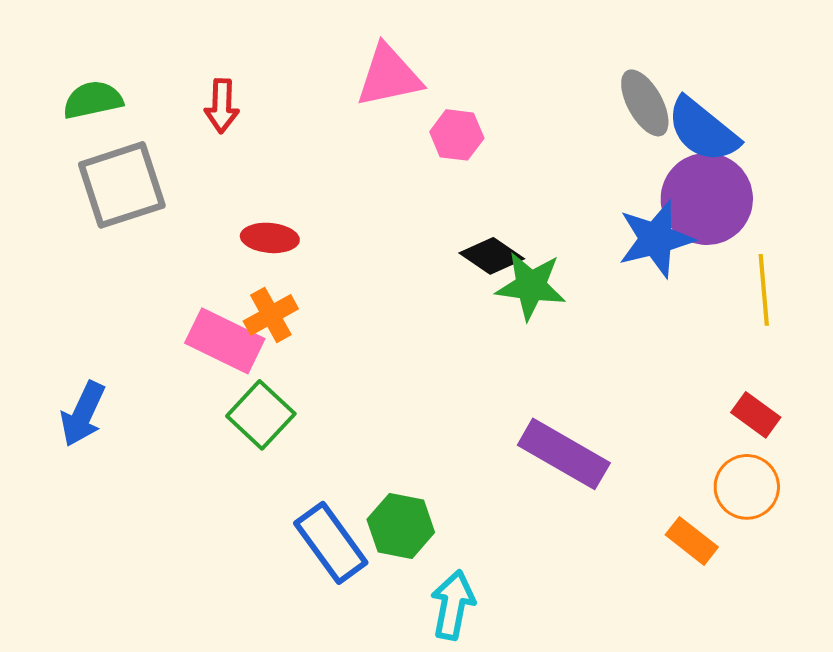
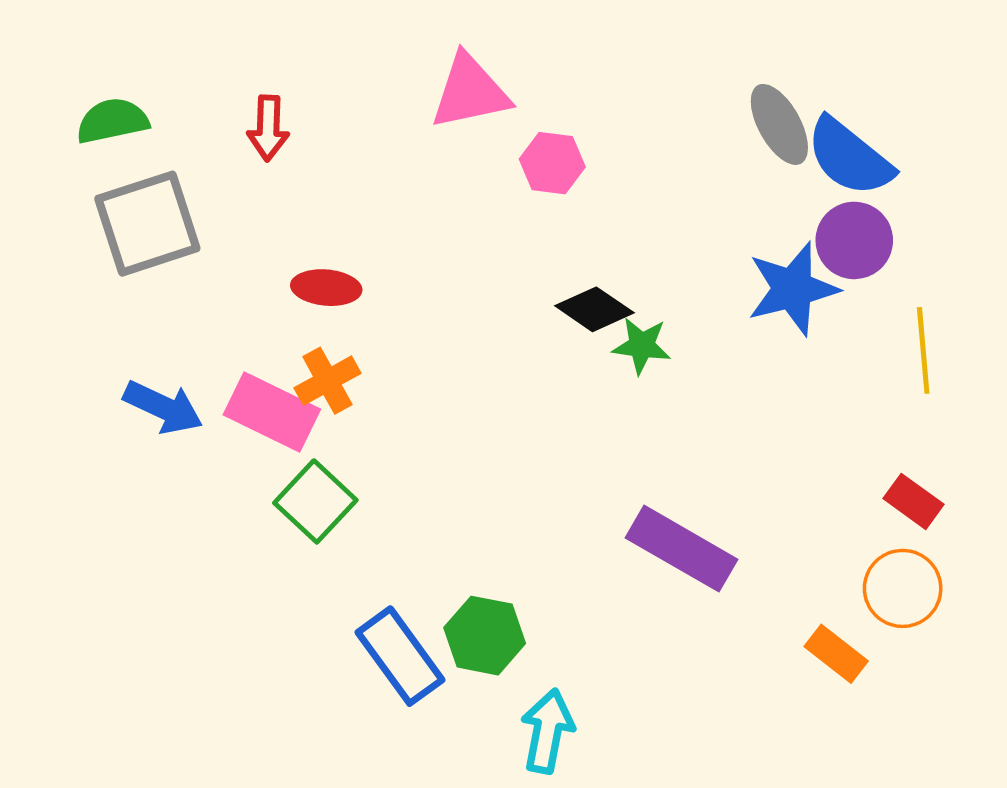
purple circle: (707, 199) -> (854, 240), size x0.7
green star: (531, 286) -> (642, 346), size x0.7
blue arrow: (83, 414) -> (163, 407), moved, turned -90

